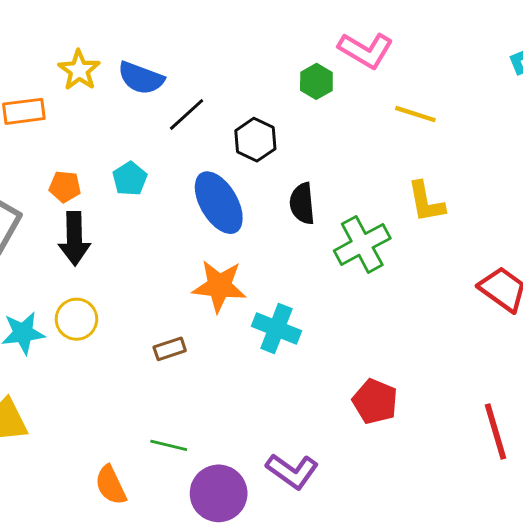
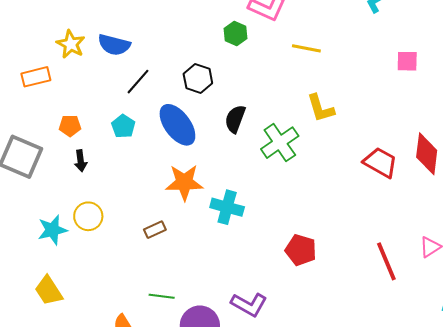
black line: (187, 115) -> (138, 82), moved
cyan pentagon: (130, 179) -> (123, 126), moved
black semicircle: (302, 204) -> (235, 119), turned 32
black arrow: (74, 239) -> (81, 161), size x0.6

